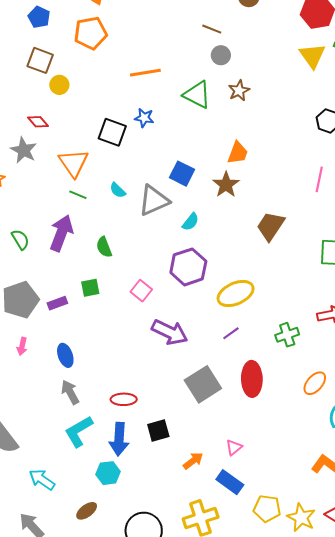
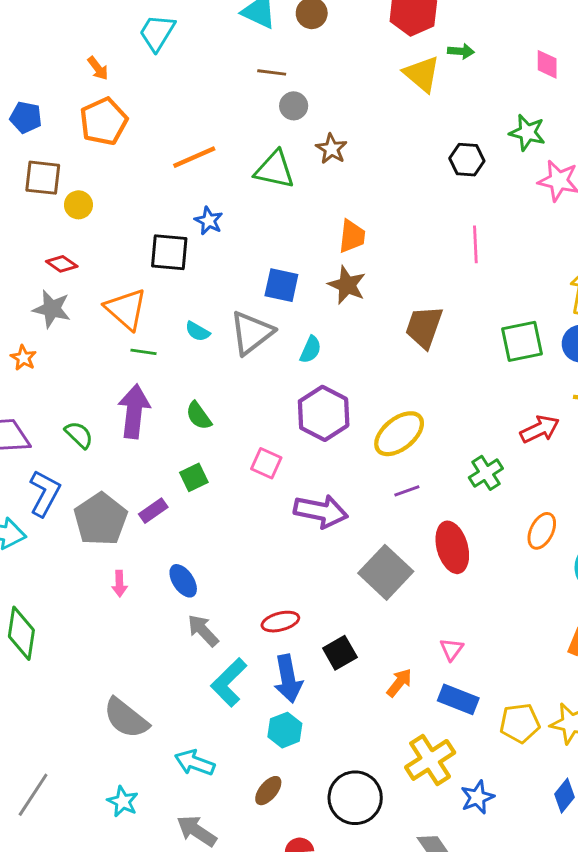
blue star: (144, 118) -> (209, 221), turned 30
purple line: (231, 333) -> (407, 491), turned 30

